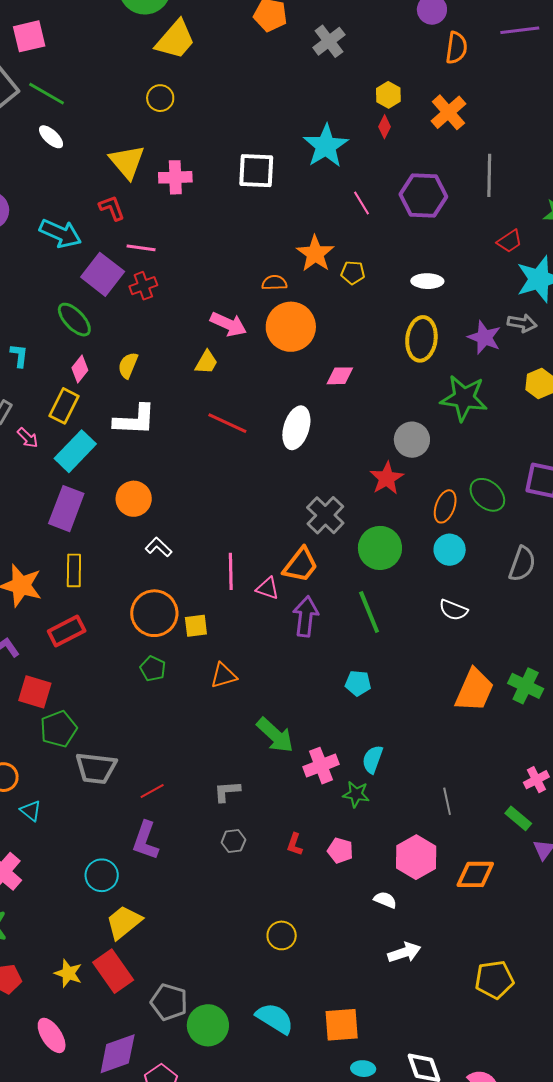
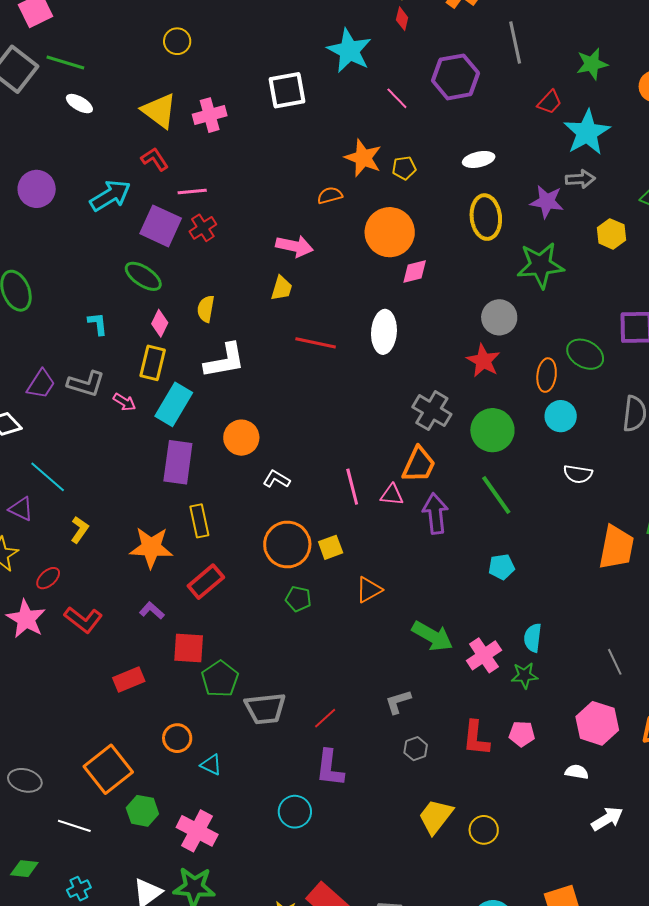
cyan arrow: (60, 233) -> (110, 196), turned -42
orange circle: (291, 327) -> (390, 232), moved
red L-shape: (295, 844) -> (476, 738), size x1.6
yellow trapezoid: (124, 922) -> (436, 816), moved

